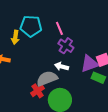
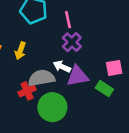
yellow arrow: (15, 37) -> (20, 51), moved
purple triangle: (89, 64) -> (78, 76), moved

